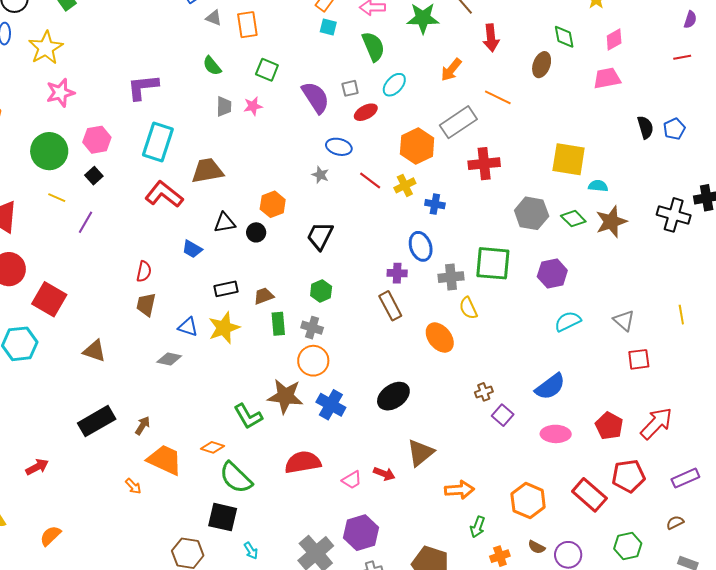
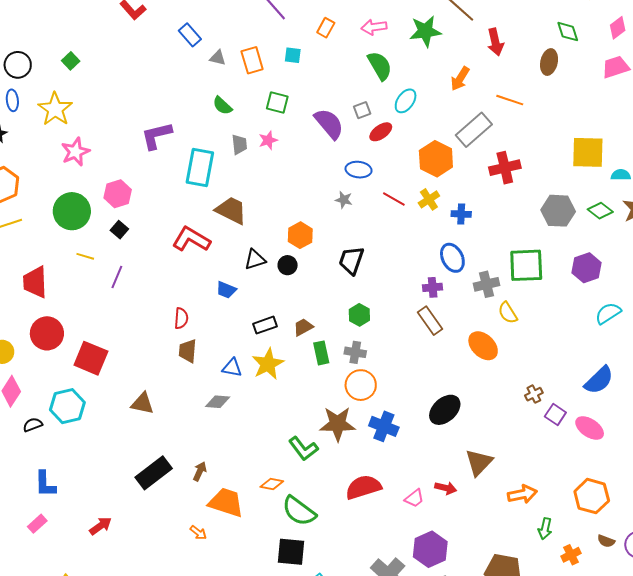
cyan square: (328, 27) -> (293, 55), moved
cyan rectangle: (158, 142) -> (200, 167), moved
brown trapezoid: (207, 171) -> (231, 210), turned 44
pink ellipse: (556, 434) -> (590, 428), moved, turned 40

